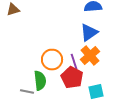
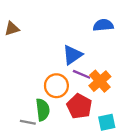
blue triangle: (89, 32) -> (72, 55), moved
purple line: (74, 62) -> (82, 74), moved, turned -49

